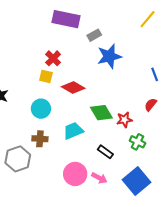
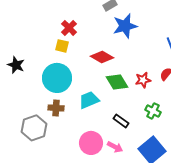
red diamond: (73, 87) -> (102, 57), moved
cyan circle: (41, 109) -> (57, 78), size x1.5
red star: (124, 120) -> (143, 80), moved

